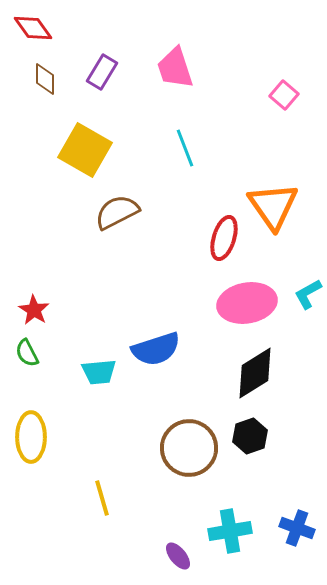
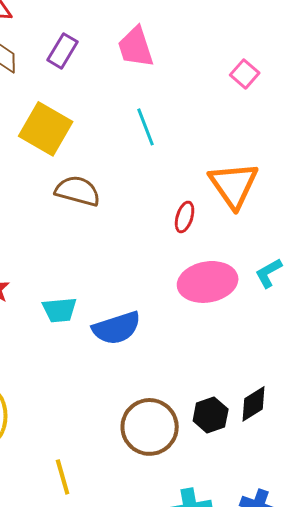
brown semicircle: (117, 212) -> (78, 191), turned 42
red ellipse: (224, 238) -> (185, 217), size x0.7
cyan trapezoid: (99, 372) -> (60, 310), moved
black diamond: (255, 373) -> (254, 404), moved, size x0.7

